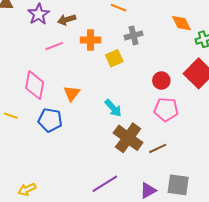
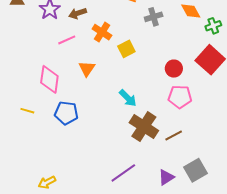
gray cross: (134, 35) -> (154, 17), moved
orange cross: (90, 40) -> (102, 32), turned 36
orange triangle: (72, 93) -> (87, 69), moved
gray square: (178, 185) -> (195, 170), turned -35

